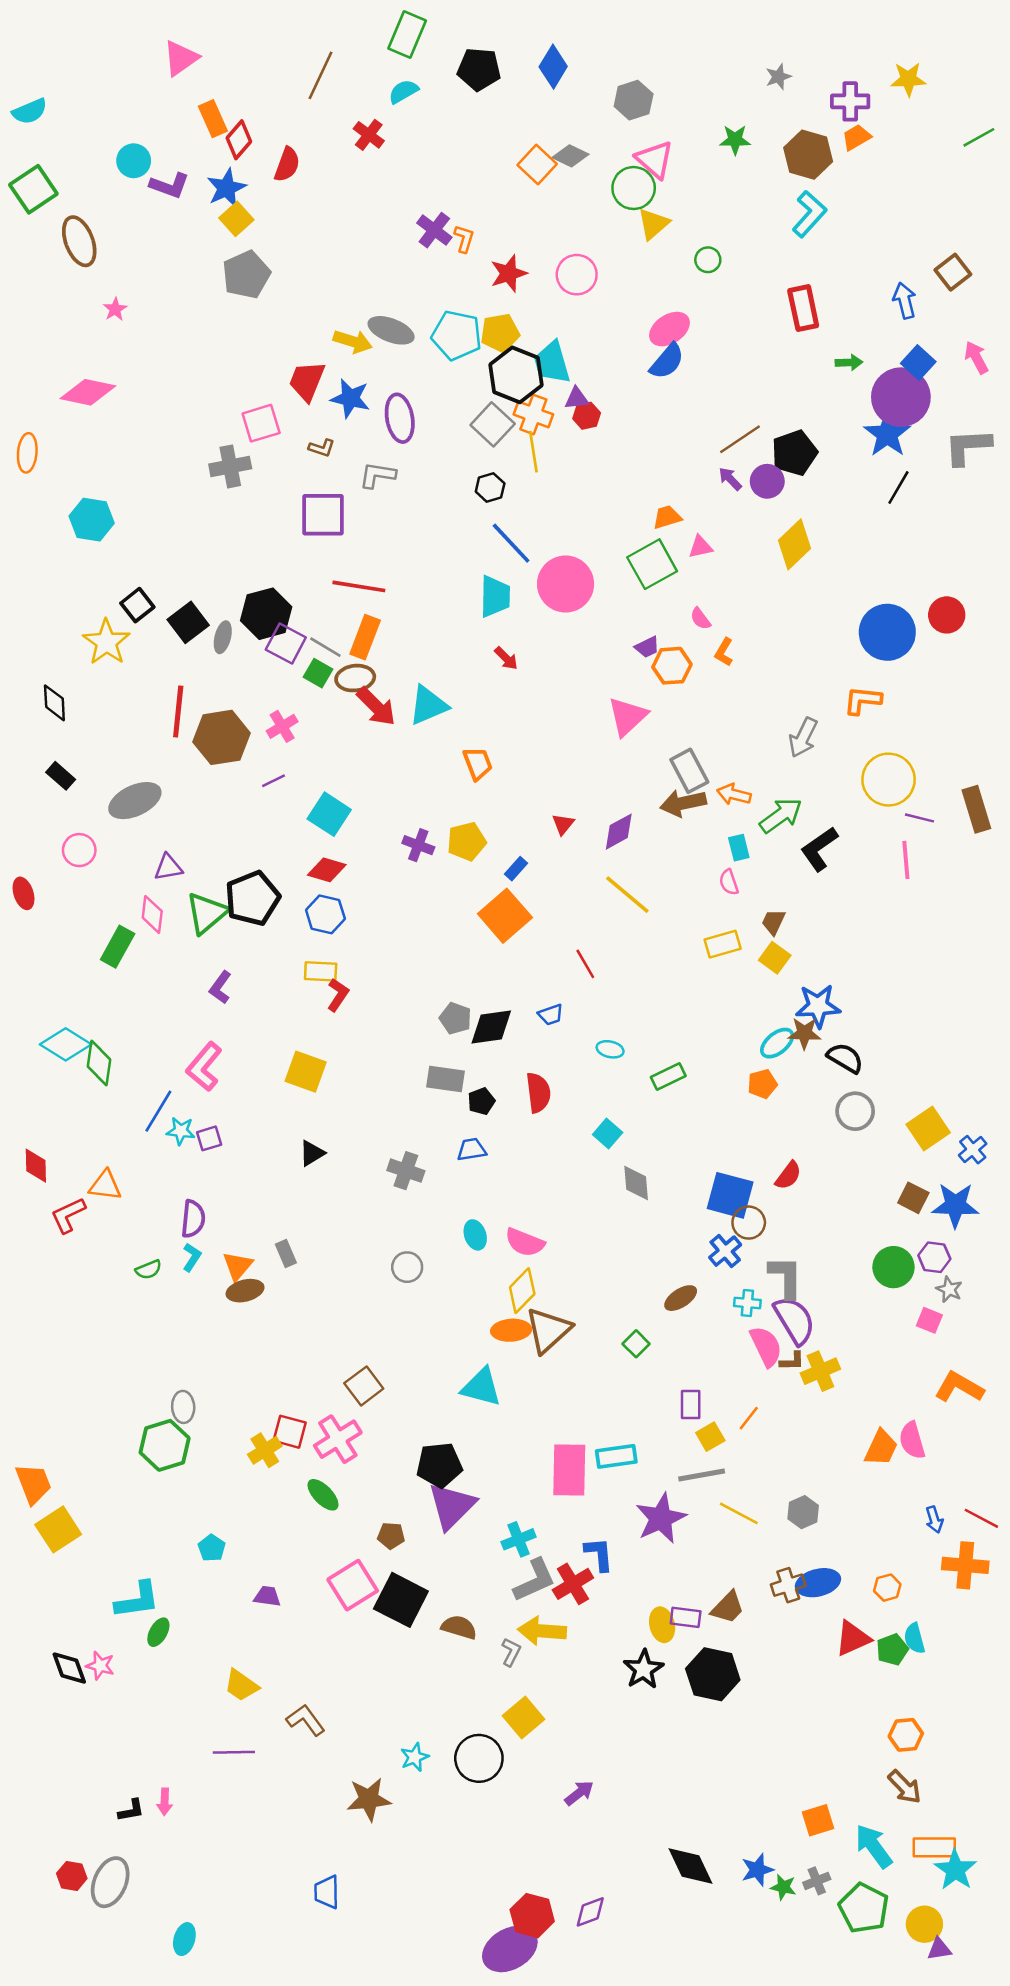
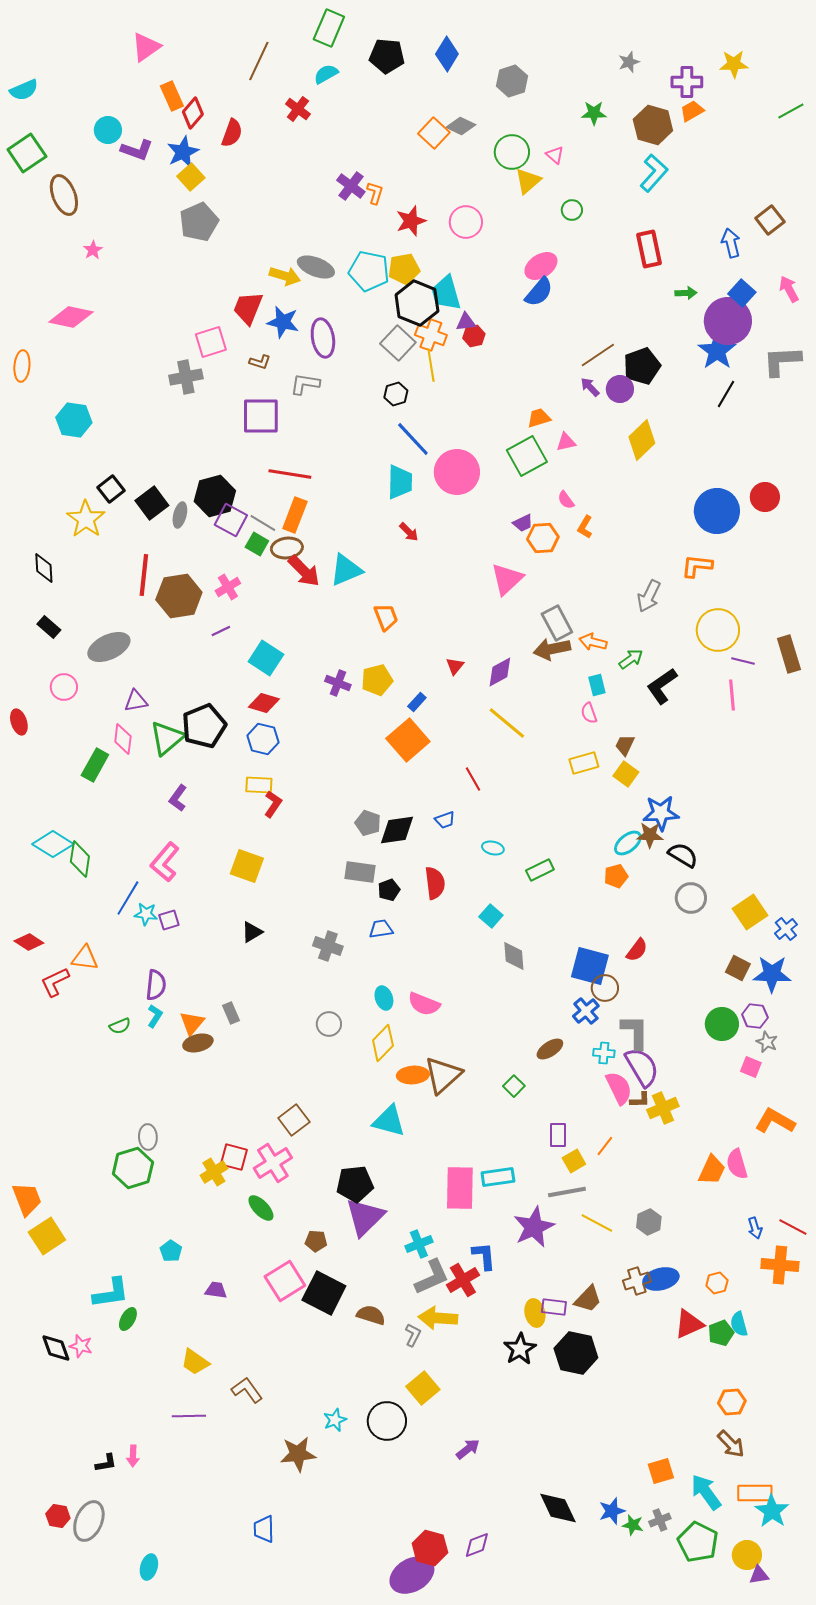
pink triangle: (655, 160) -> (555, 155), moved, size x0.6
green arrow: (781, 815) -> (631, 659), size x0.7
red diamond: (36, 1166) -> (29, 942), turned -56
yellow diamond: (522, 1291) -> (383, 1043), moved

